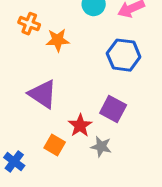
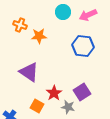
purple square: (113, 109) -> (82, 92), moved, turned 30

